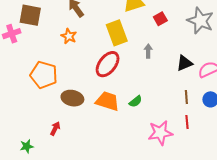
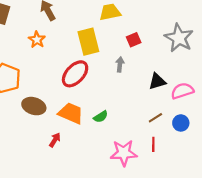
red square: (160, 19) -> (134, 40), moved
brown line: (186, 97) -> (155, 118), turned 56
red arrow: (55, 129) -> (55, 140), moved

